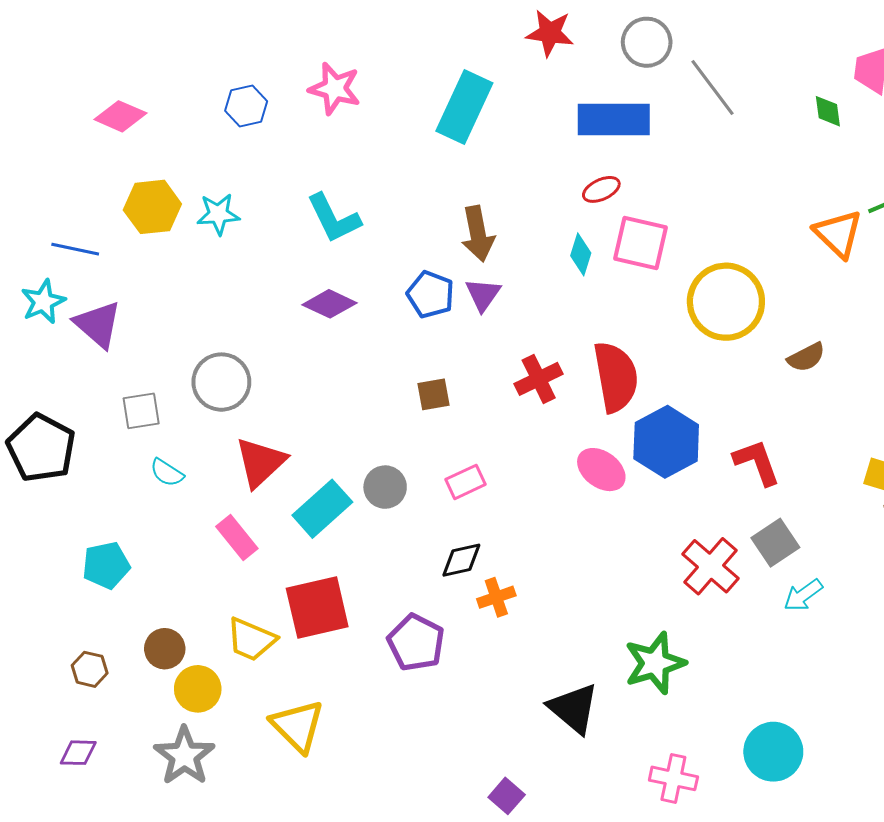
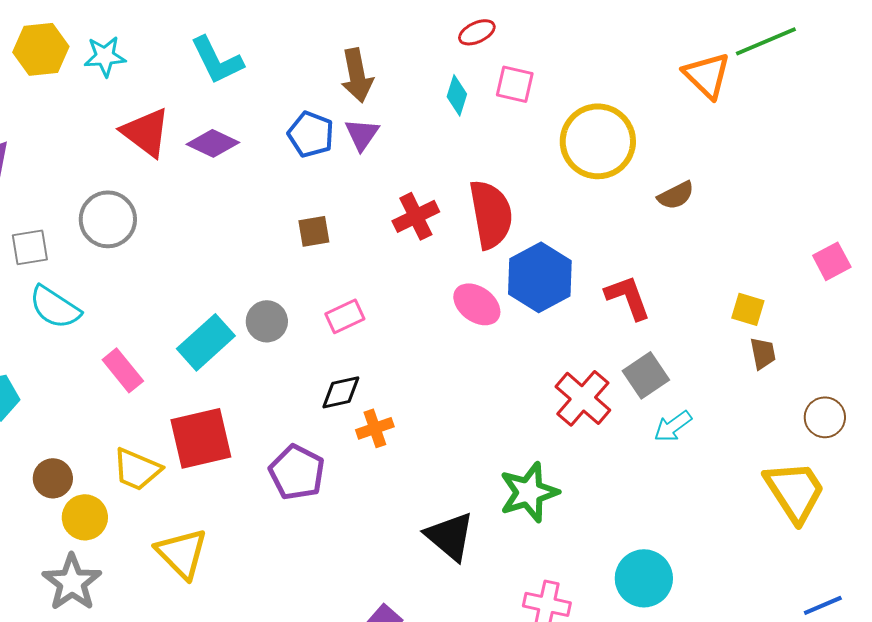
pink square: (640, 243) -> (515, 84), size x0.7
red triangle: (261, 462) -> (146, 132), moved, turned -40
cyan semicircle: (167, 473) -> (55, 307), size x1.6

